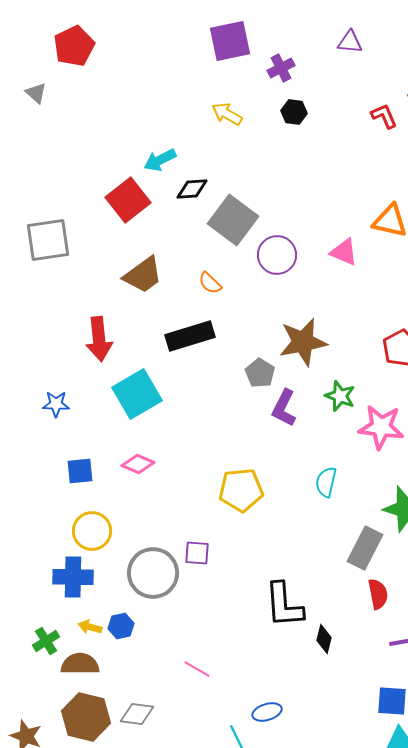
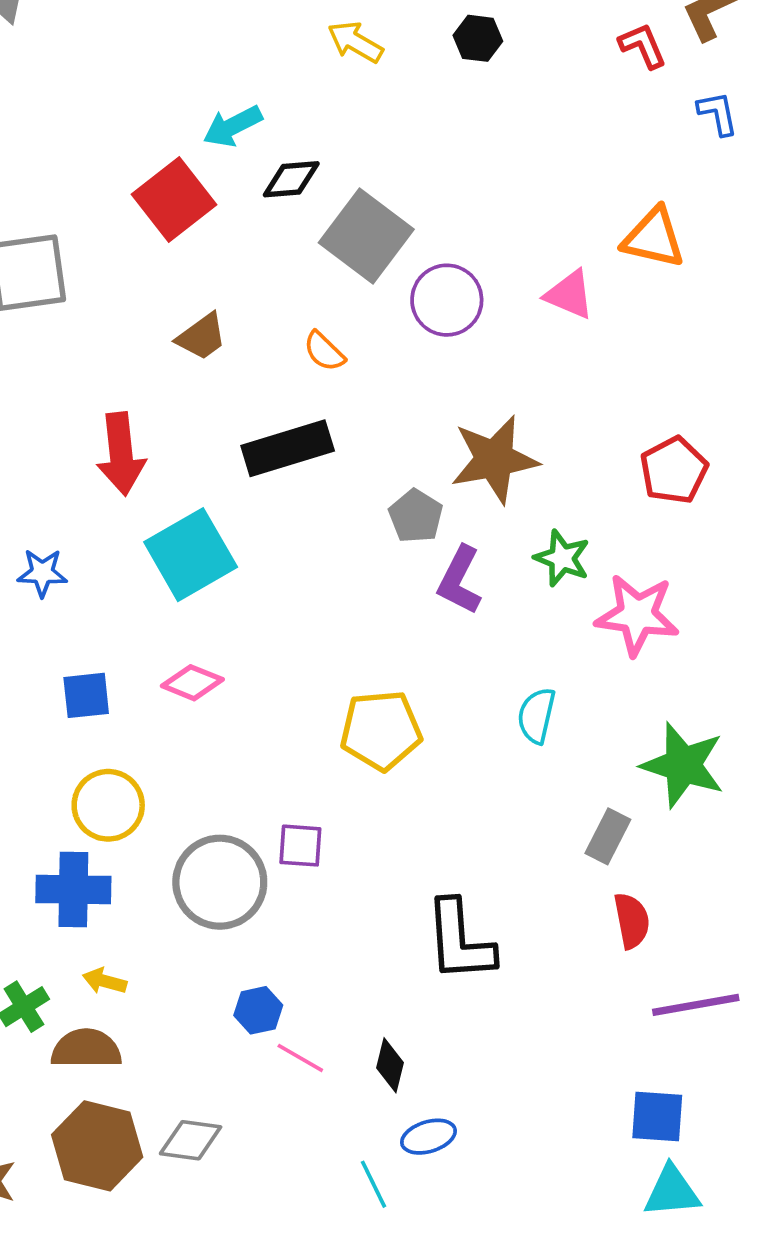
brown trapezoid: (143, 275) -> (202, 337), size x0.7
gray rectangle: (365, 548) -> (608, 836), size x0.7
blue hexagon: (121, 626) -> (258, 1010), moved
black diamond: (324, 639) -> (390, 1065), moved

